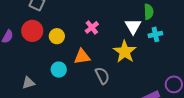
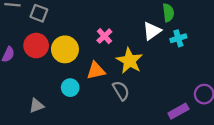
white triangle: (133, 26) -> (152, 31), turned 30
yellow circle: (57, 36) -> (65, 49), size x1.5
yellow star: (125, 52) -> (130, 61), moved

